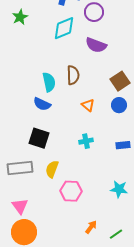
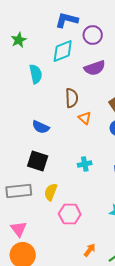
purple semicircle: (96, 45) -> (95, 68), turned -40
cyan semicircle: (49, 82) -> (36, 74), moved
orange triangle: (88, 105) -> (85, 118), moved

